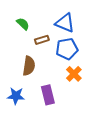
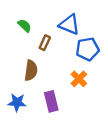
brown rectangle: (42, 40) -> (45, 43), turned -48
blue pentagon: (67, 49) -> (88, 49), moved

